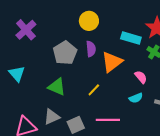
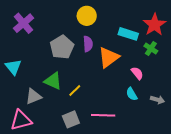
yellow line: (94, 90) -> (75, 91), moved
cyan semicircle: (136, 98) -> (132, 94), turned 80
gray triangle: (52, 117) -> (34, 96), moved

